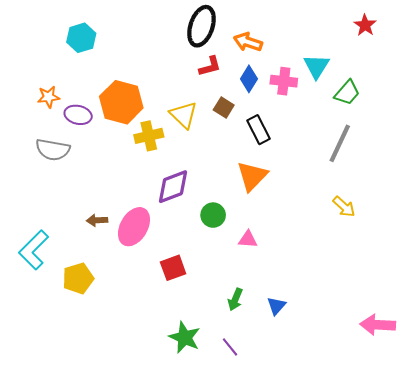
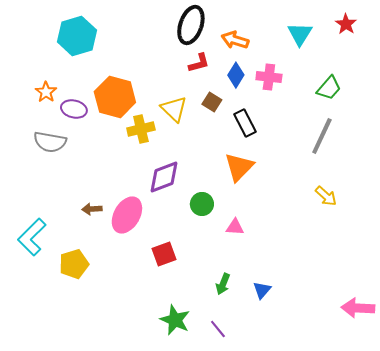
cyan hexagon: (81, 38) -> (77, 36), size x1.4
cyan triangle: (316, 66) -> (300, 34), moved
orange star: (49, 97) -> (46, 92), turned -30

